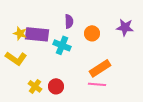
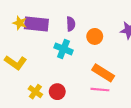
yellow star: (20, 33) -> (20, 23), moved
purple rectangle: (37, 34) -> (36, 24), moved
orange rectangle: (100, 68) -> (103, 73), turned 65

